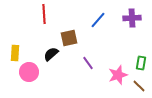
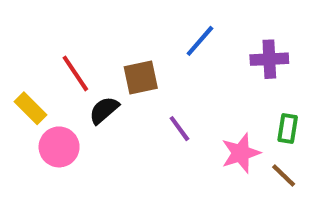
red line: (44, 14) -> (75, 73), moved, turned -30
purple cross: (132, 18) -> (269, 59), moved
yellow rectangle: (15, 53) -> (30, 108), turned -49

